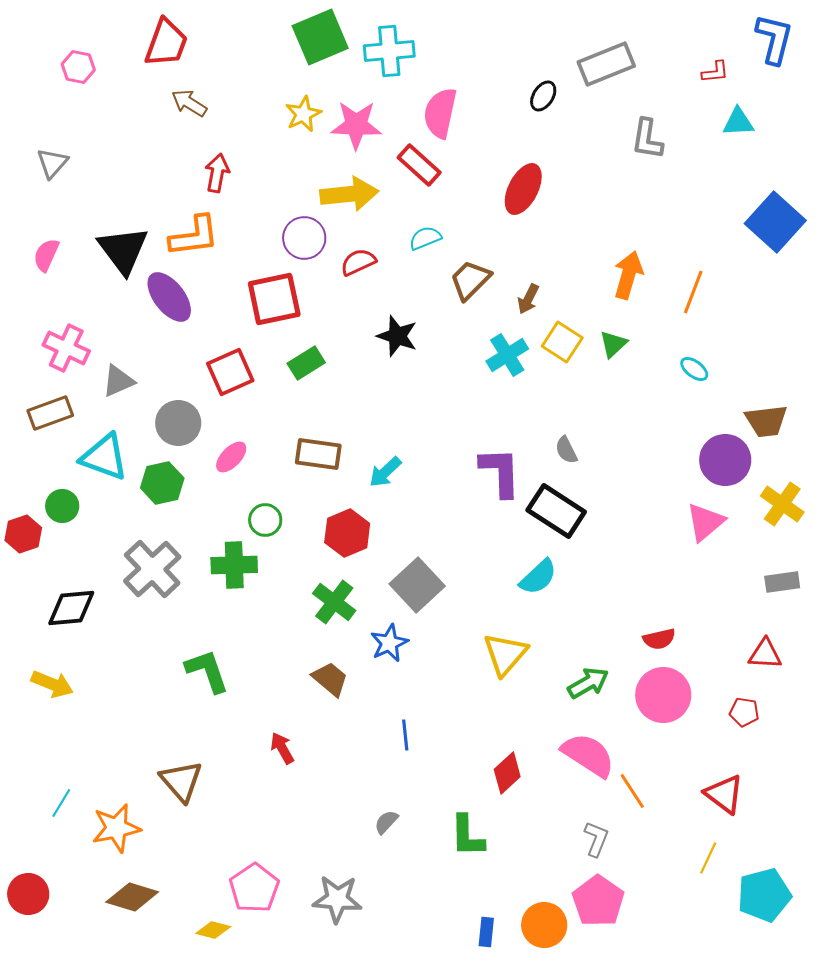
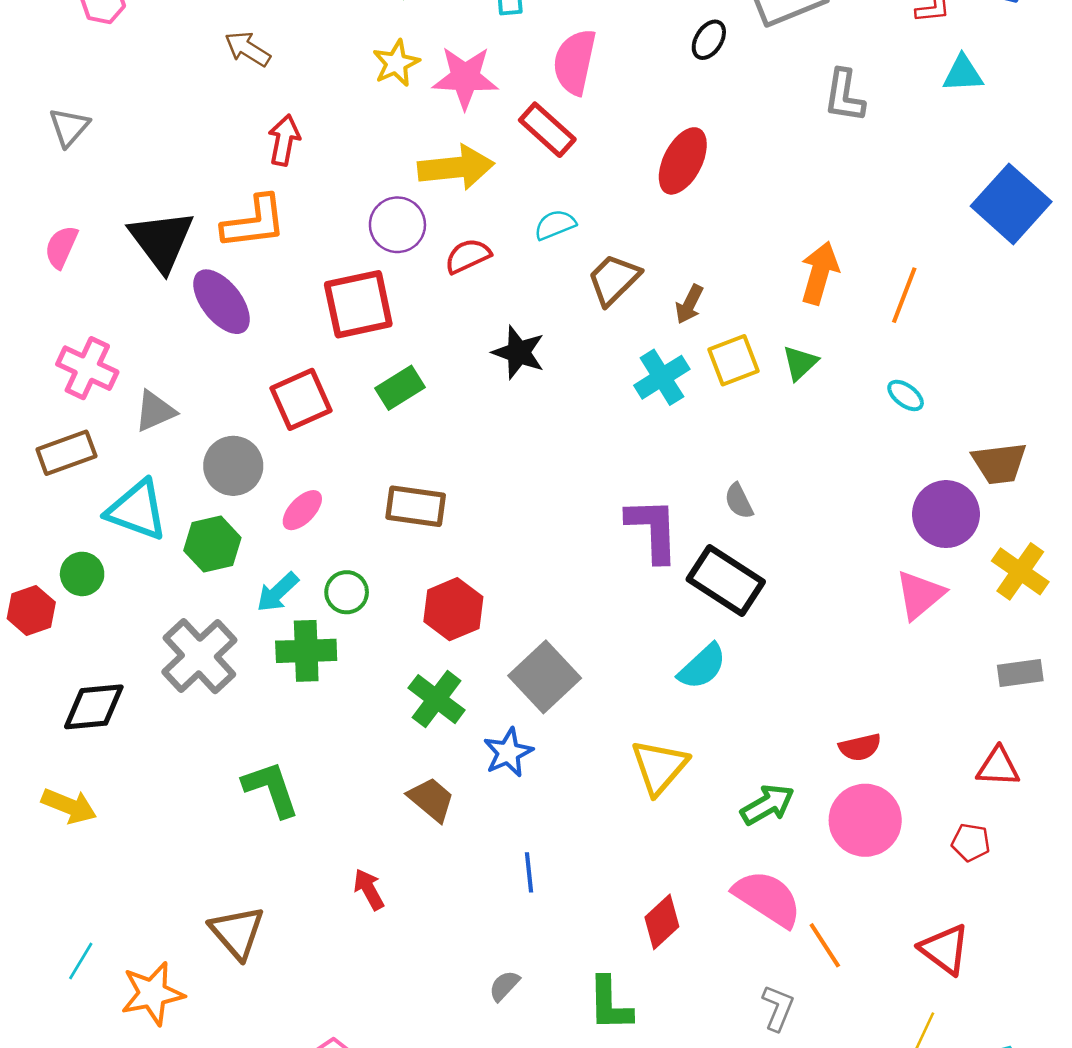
yellow square: (562, 342) -> (734, 360), turned 36
cyan arrow: (385, 472) -> (278, 592), moved

